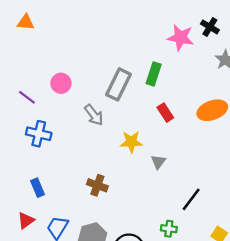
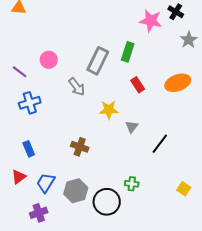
blue cross: (39, 134) -> (30, 103), turned -30
black line: (191, 199) -> (160, 144), moved
green cross: (169, 229) -> (132, 184), moved

